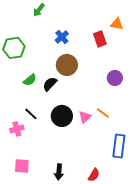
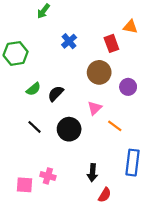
brown circle: (67, 65) -> (99, 72), moved
pink triangle: (85, 117) -> (95, 108), moved
pink cross: (17, 129) -> (48, 176), moved, turned 32
black arrow: (59, 172) -> (92, 173), moved

